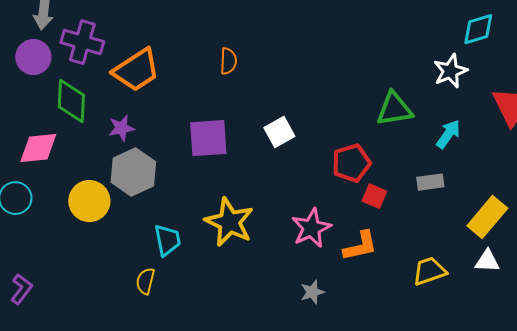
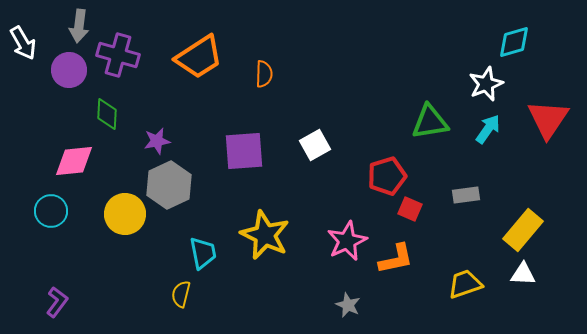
orange trapezoid: (136, 70) -> (199, 57), moved
green diamond: (71, 101) -> (107, 114), size x0.7
cyan arrow: (448, 134) -> (488, 129), moved
gray star: (312, 292) -> (348, 305), turned -30

